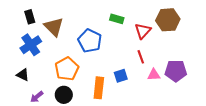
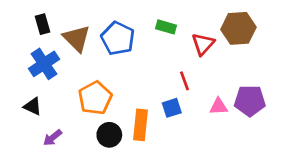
blue pentagon: (90, 41) -> (118, 38), moved
red line: (141, 57) -> (184, 81), moved
black circle: (64, 95) -> (109, 135), moved

